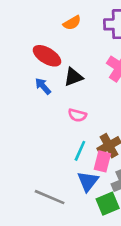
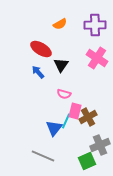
black triangle: (73, 77) -> (61, 65), turned -35
pink rectangle: (102, 161) -> (75, 111), moved
blue triangle: (88, 181) -> (54, 128), moved

